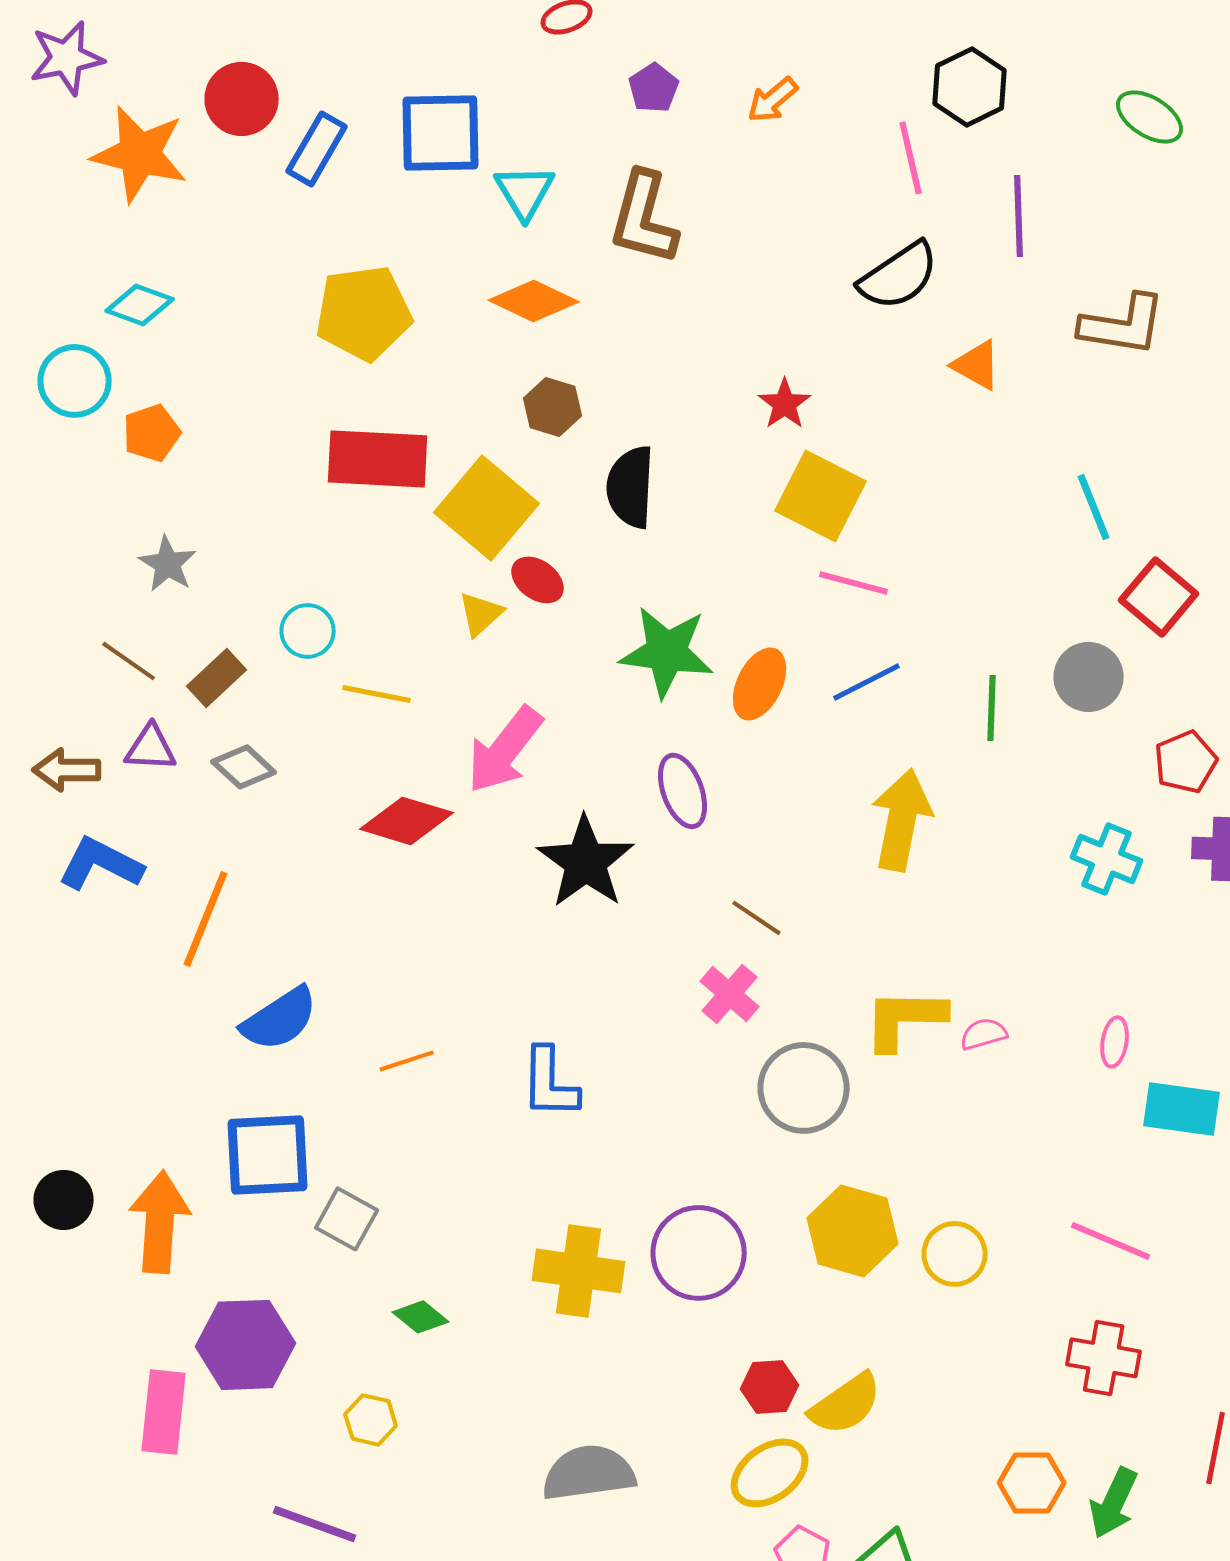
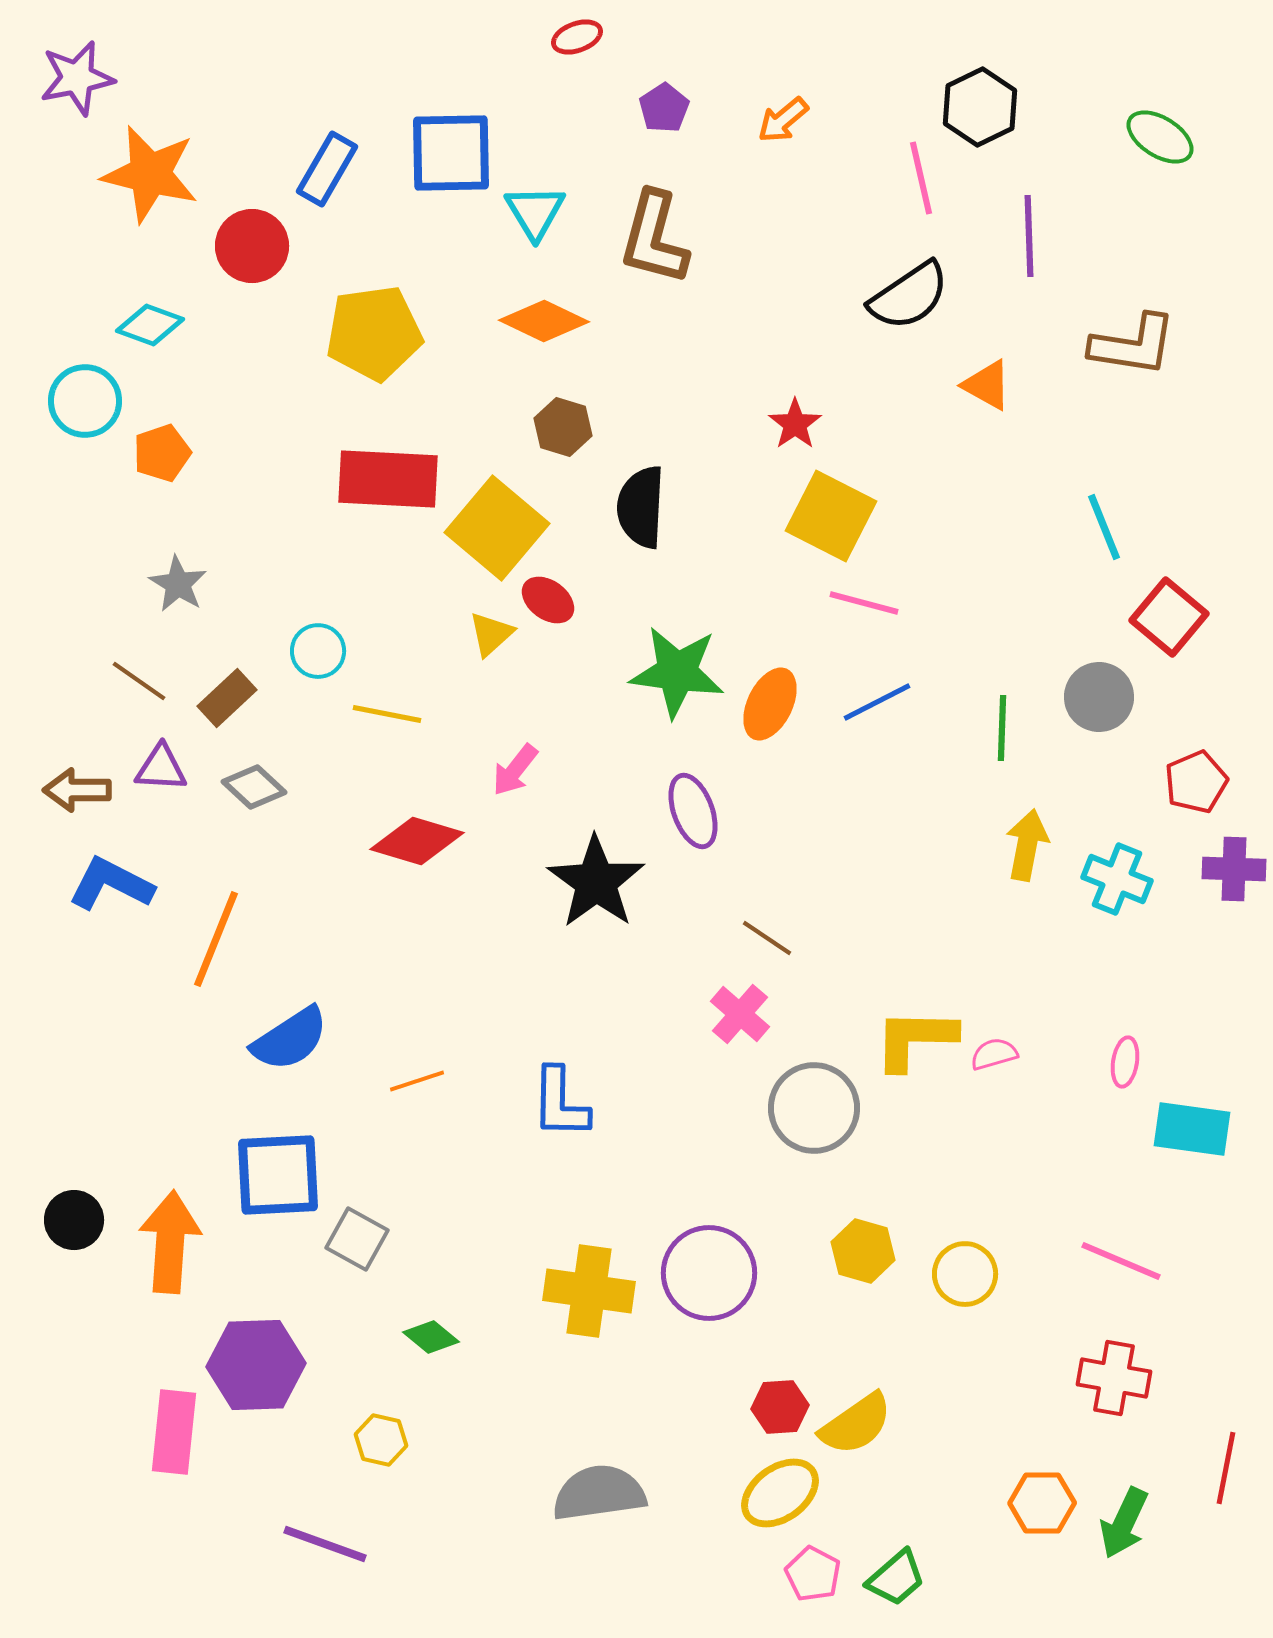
red circle: (242, 99) -> (252, 246), moved
pink arrow: (505, 750) -> (515, 770), size x0.6
yellow arrow: (902, 820) -> (1027, 845), moved, size x0.7
yellow hexagon: (853, 1231) -> (863, 1251), size x0.7

